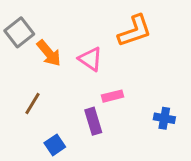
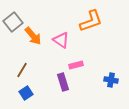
blue square: (55, 145) -> (26, 93), moved

